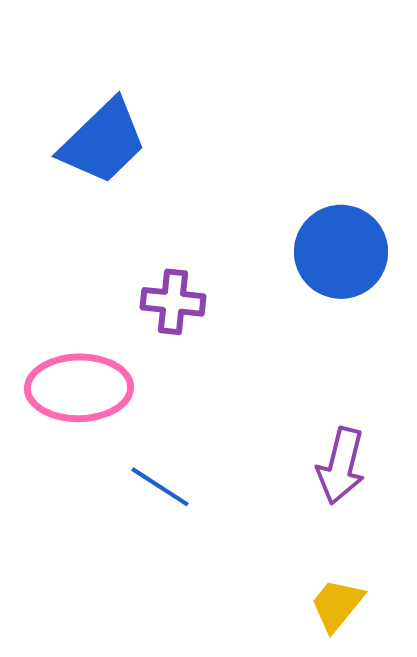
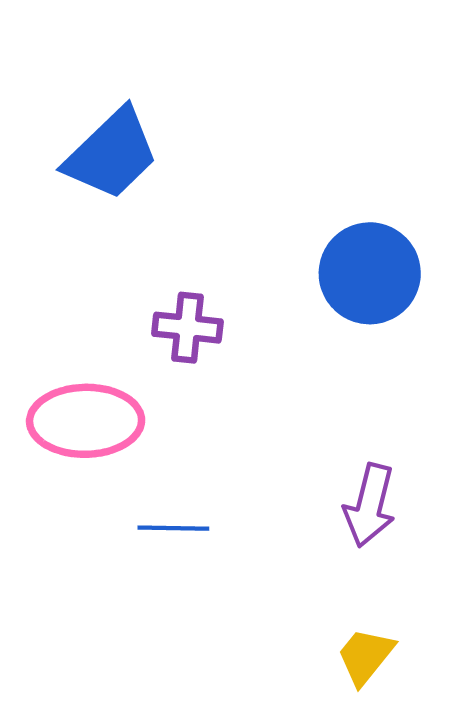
blue line: (160, 487) -> (173, 528), turned -32

